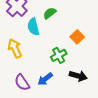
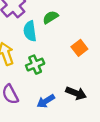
green cross: (59, 55) -> (35, 65), moved
blue arrow: (45, 79) -> (46, 101), moved

